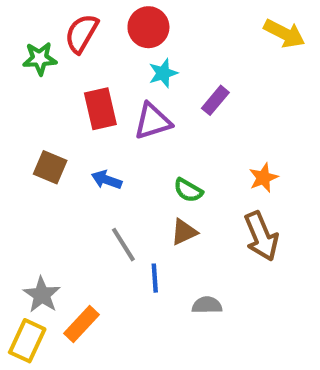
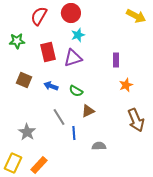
green star: (40, 59) -> (17, 41), moved
purple rectangle: (215, 100) -> (116, 60), moved, turned -40
green semicircle: (188, 190) -> (76, 91), moved
brown arrow: (261, 236) -> (136, 120), moved
gray star: (42, 295) -> (27, 132), moved
orange rectangle: (82, 324) -> (39, 165), moved

